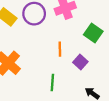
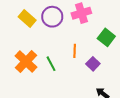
green line: (52, 82) -> (51, 64), moved, turned -35

